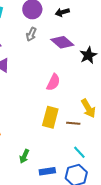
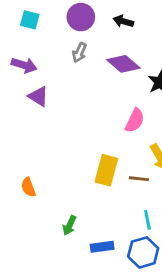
black arrow: (62, 12) -> (123, 21), turned 32
pink semicircle: (53, 82) -> (135, 121), moved
cyan line: (79, 152) -> (147, 220), turned 32

